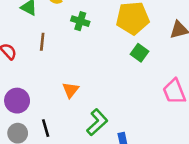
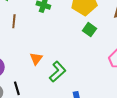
green L-shape: (97, 122) -> (58, 72), moved

